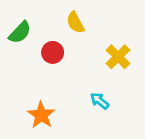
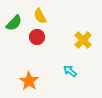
yellow semicircle: (75, 23) -> (40, 16), moved

